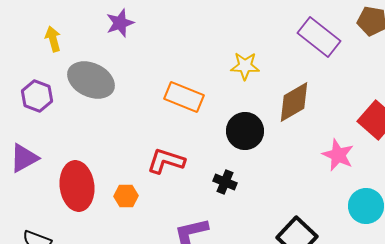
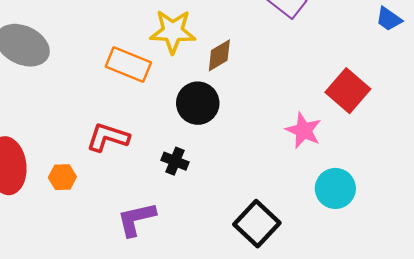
yellow star: (245, 66) -> (173, 31), moved, size x1.4
brown diamond: (294, 102) -> (219, 55), moved, size x0.7

